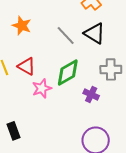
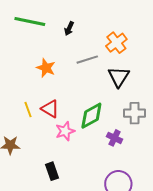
black triangle: (95, 33) -> (119, 77), turned 30
gray line: (66, 36) -> (87, 60), moved, turned -65
black rectangle: (13, 131) -> (52, 171), moved

